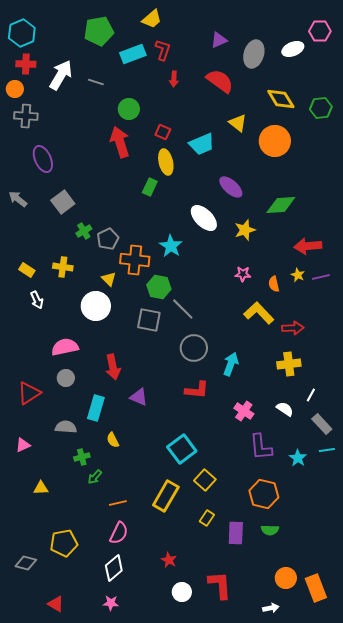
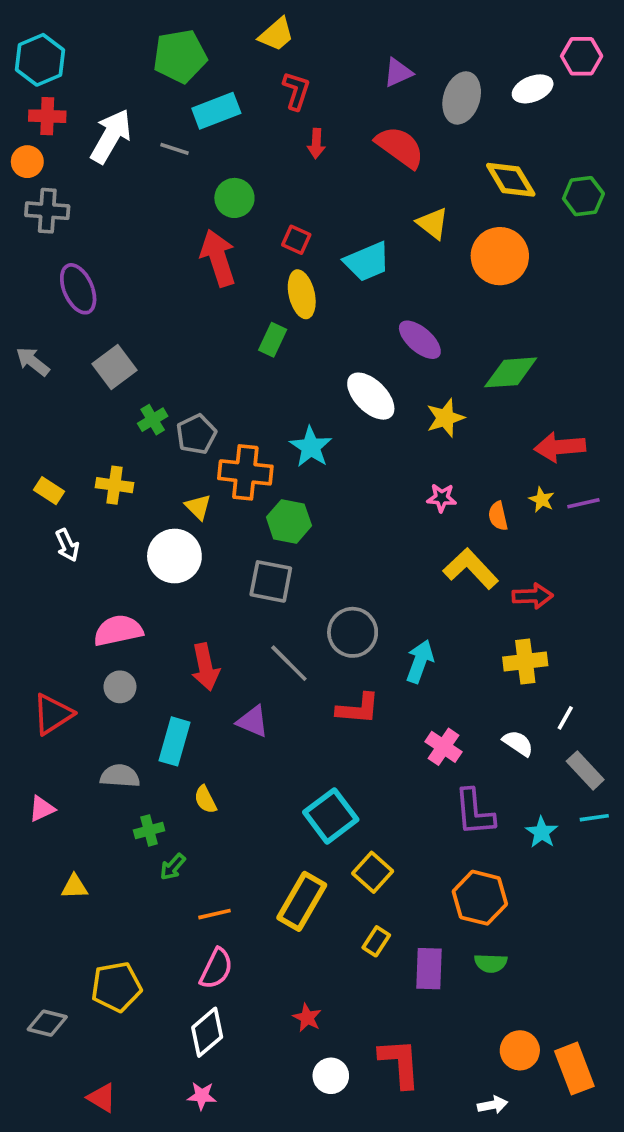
cyan rectangle: (133, 54) -> (216, 111), moved
gray line: (183, 309) -> (289, 663), moved

